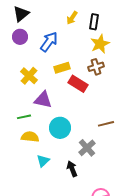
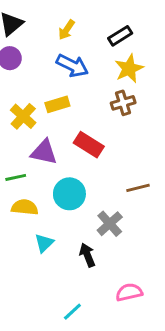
yellow arrow: (72, 18) -> (66, 30), moved
black rectangle: (94, 22) -> (120, 36), turned 49
blue arrow: (49, 42) -> (72, 66), moved, turned 80
yellow rectangle: (62, 68) -> (57, 104), moved
red rectangle: (78, 84) -> (89, 145), moved

